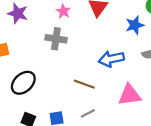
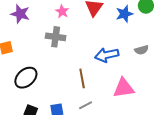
blue star: (135, 25) -> (124, 14), moved
brown line: (84, 84) -> (82, 78), turned 60

